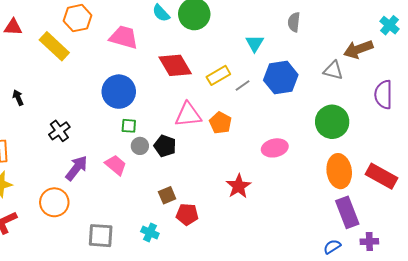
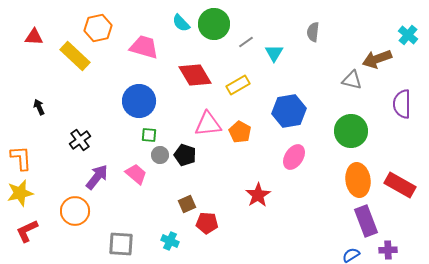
blue hexagon: (281, 77) -> (289, 111), moved
gray line: (243, 86) -> (246, 42), moved
pink ellipse: (275, 148) -> (294, 157), turned -45

